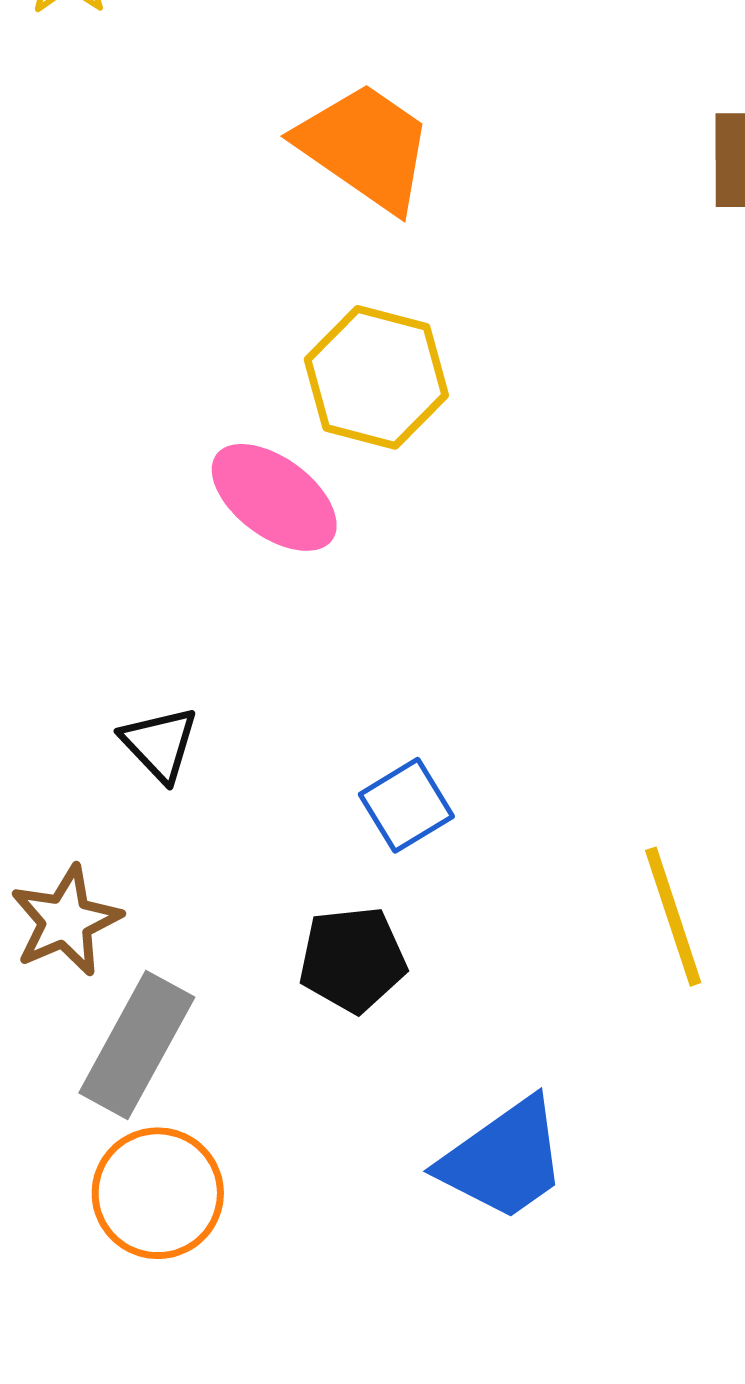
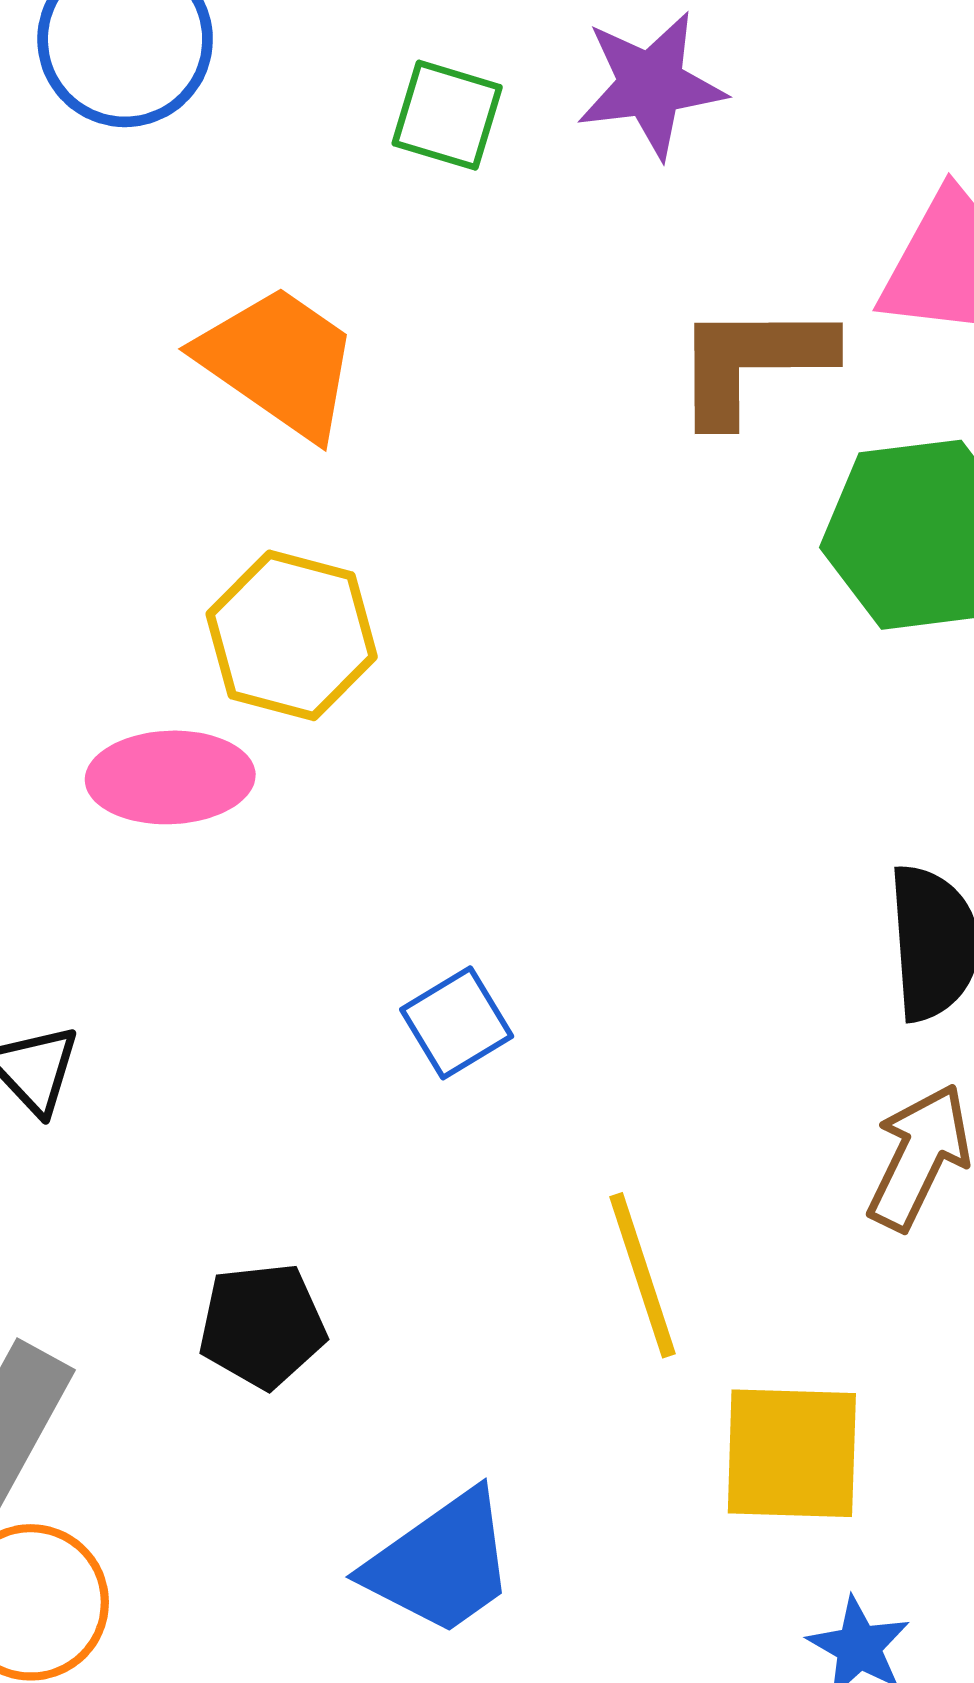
pink ellipse: (274, 497) -> (170, 777), turned -39
blue square: (406, 805) -> (457, 1023), moved

